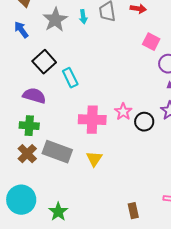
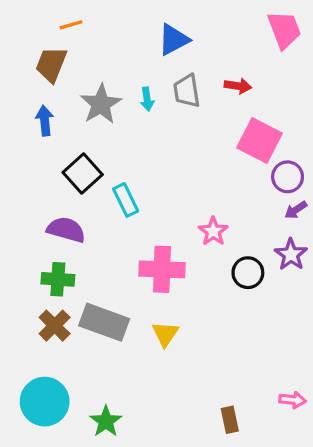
blue arrow: (21, 30) -> (45, 121), turned 30
pink square: (151, 42) -> (259, 140), size x1.5
pink star: (123, 112) -> (213, 231), moved

